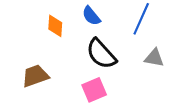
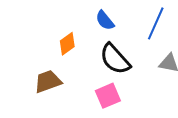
orange diamond: (55, 26) -> (67, 44), moved, turned 50

